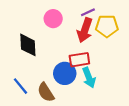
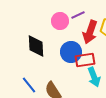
purple line: (88, 12) -> (78, 15), moved
blue circle: (65, 73) -> (71, 52), moved

